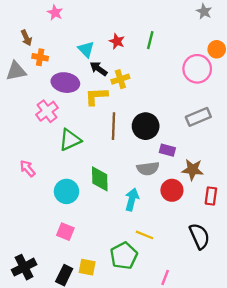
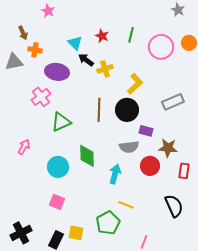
pink circle: (197, 69) -> (161, 47), moved
yellow L-shape: (96, 96) -> (135, 84), moved, turned 140
pink arrow: (28, 169) -> (24, 147), turned 70

